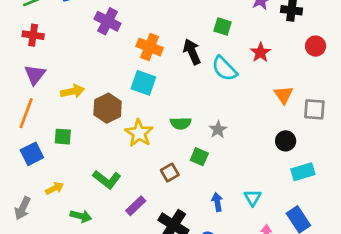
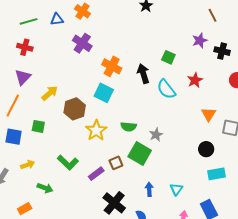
yellow arrow: (73, 91) -> (50, 93), turned -36
blue square: (32, 154) -> (14, 137), turned 30
green square: (199, 157) -> (140, 154), size x1.6
purple rectangle: (136, 206) -> (96, 174), moved

